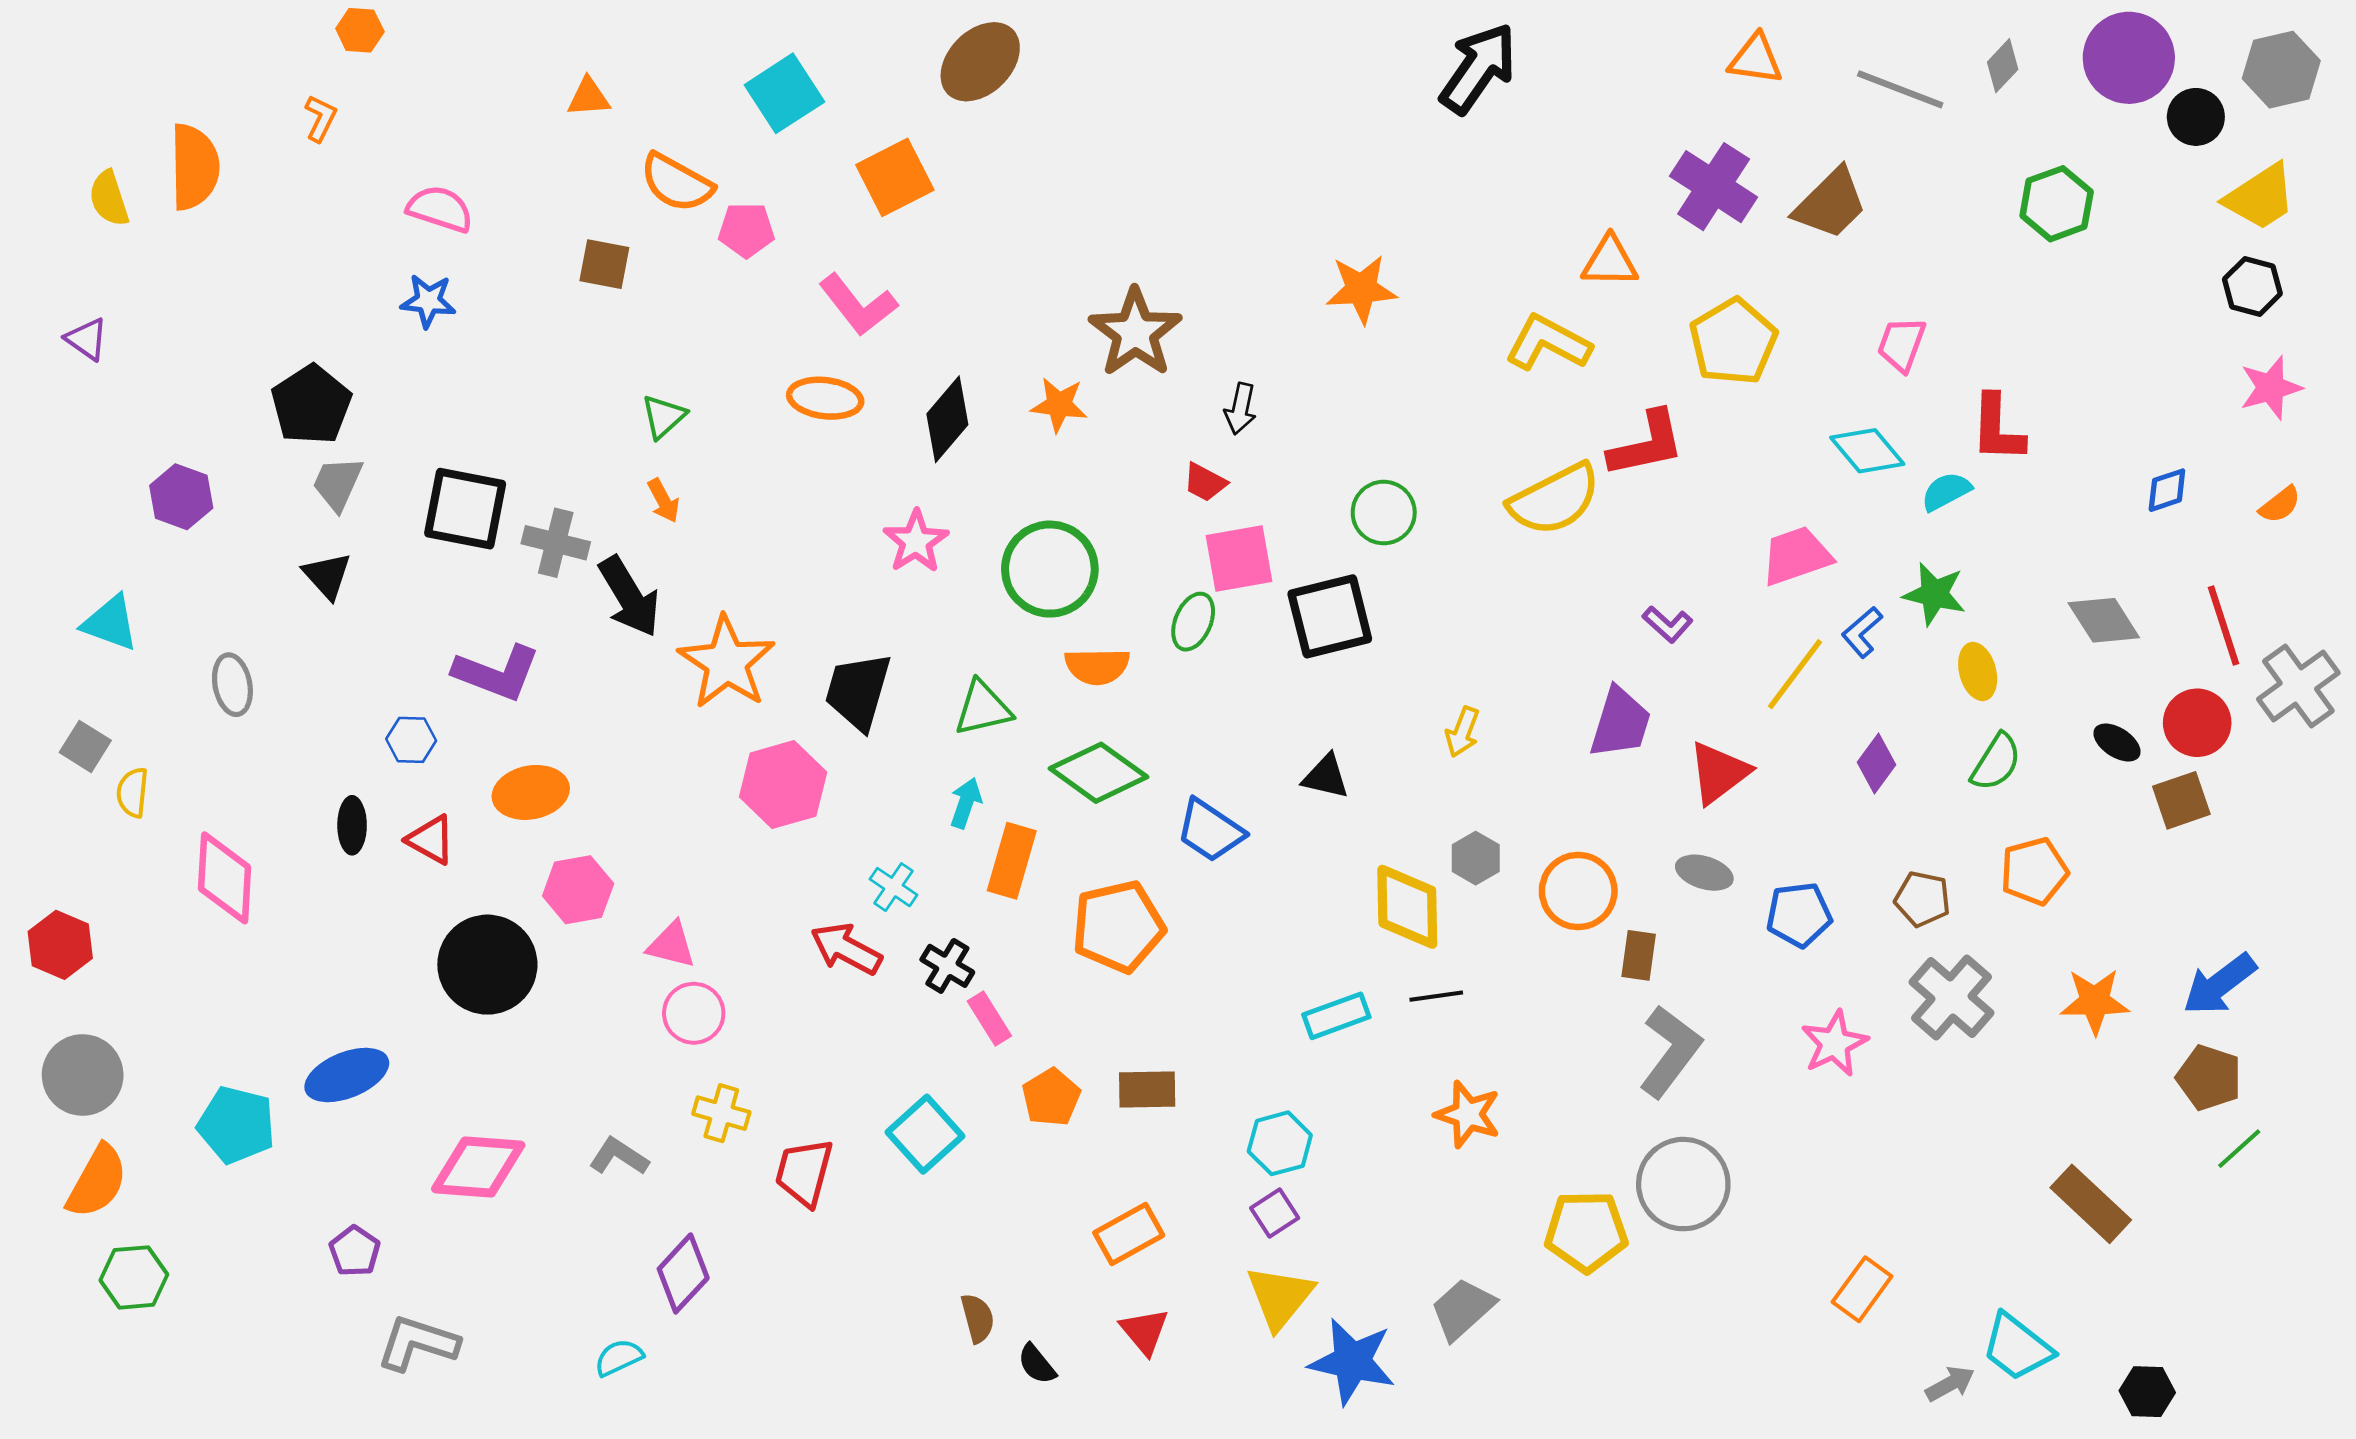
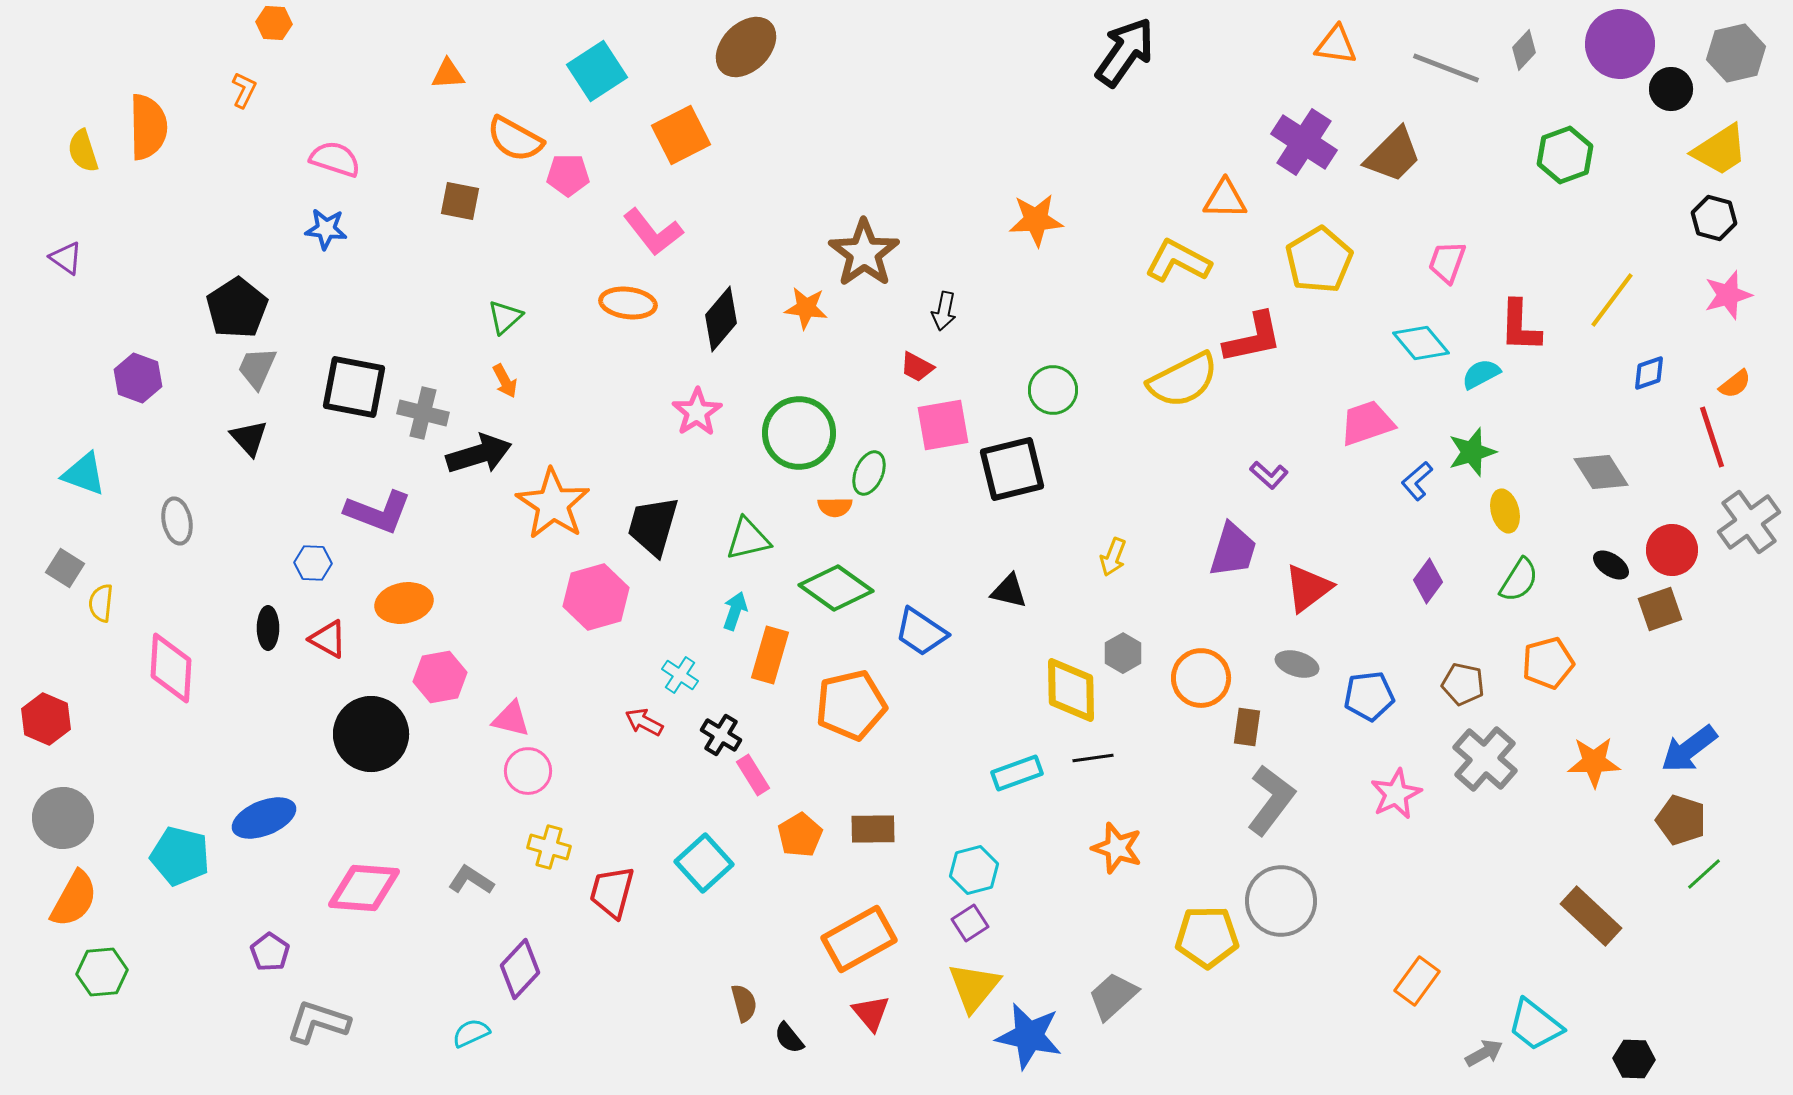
green star: (1934, 594) -> (1472, 452), turned -30
black arrow: (629, 597) -> (479, 454), turned -76
green ellipse: (1193, 622) -> (869, 473), moved
red line: (2223, 626) -> (1712, 437), moved
orange semicircle: (1097, 666) -> (835, 507), size x0.7
yellow line: (1795, 674) -> (1612, 300), moved
red arrow: (846, 949) -> (644, 722), size x0.7
orange rectangle: (1129, 1234) -> (859, 939), size x1.4

